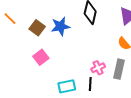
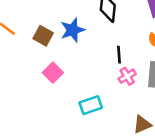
black line: (90, 84) -> (119, 55), moved

